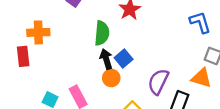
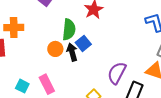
blue square: (124, 58) -> (83, 43), moved
orange circle: (111, 78) -> (55, 49), moved

